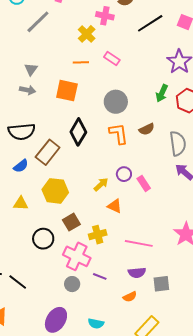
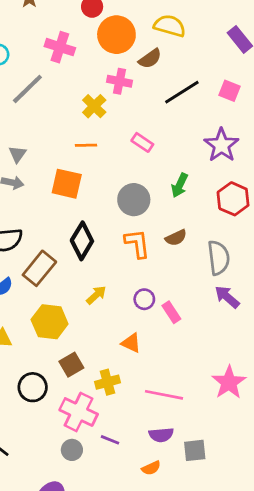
pink rectangle: (112, 58) -> (142, 142), moved
green arrow: (162, 93) -> (180, 185), moved
yellow arrow: (101, 184) -> (96, 295), moved

